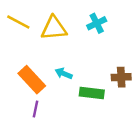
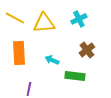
brown cross: (121, 77) -> (87, 50), moved, turned -35
orange rectangle: (32, 80) -> (19, 53), moved, turned 40

